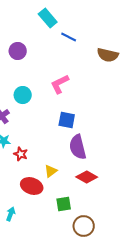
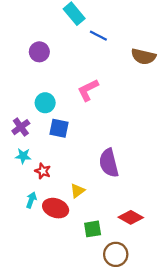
blue square: (67, 120) -> (59, 128), moved
red diamond: (87, 177) -> (131, 217), moved
cyan arrow: (11, 214) -> (31, 200), moved

